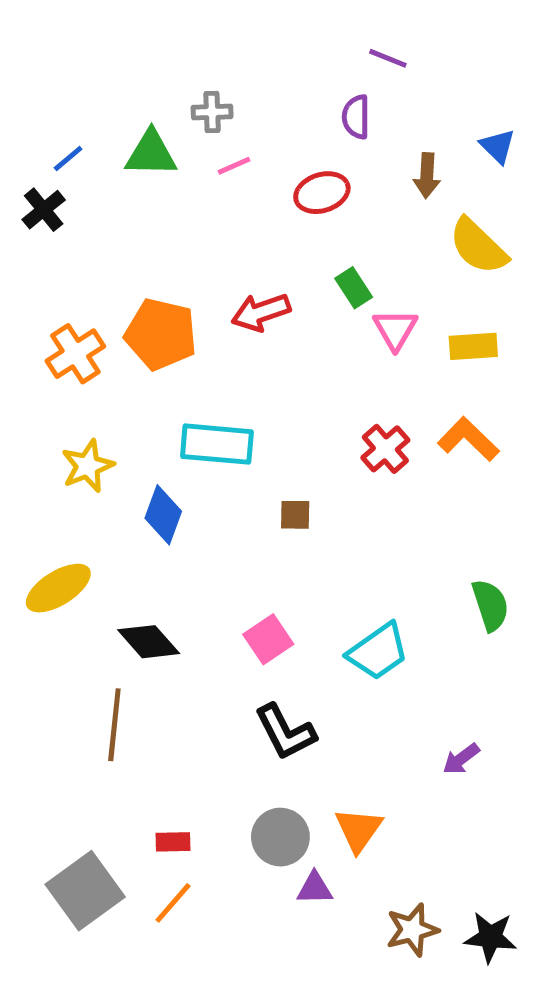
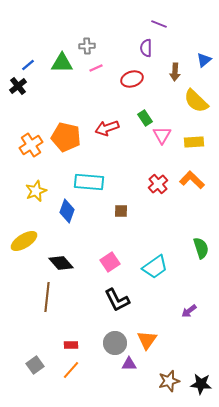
blue triangle: (498, 146) -> (204, 60), turned 35
gray square: (85, 891) -> (35, 365), size x0.6

